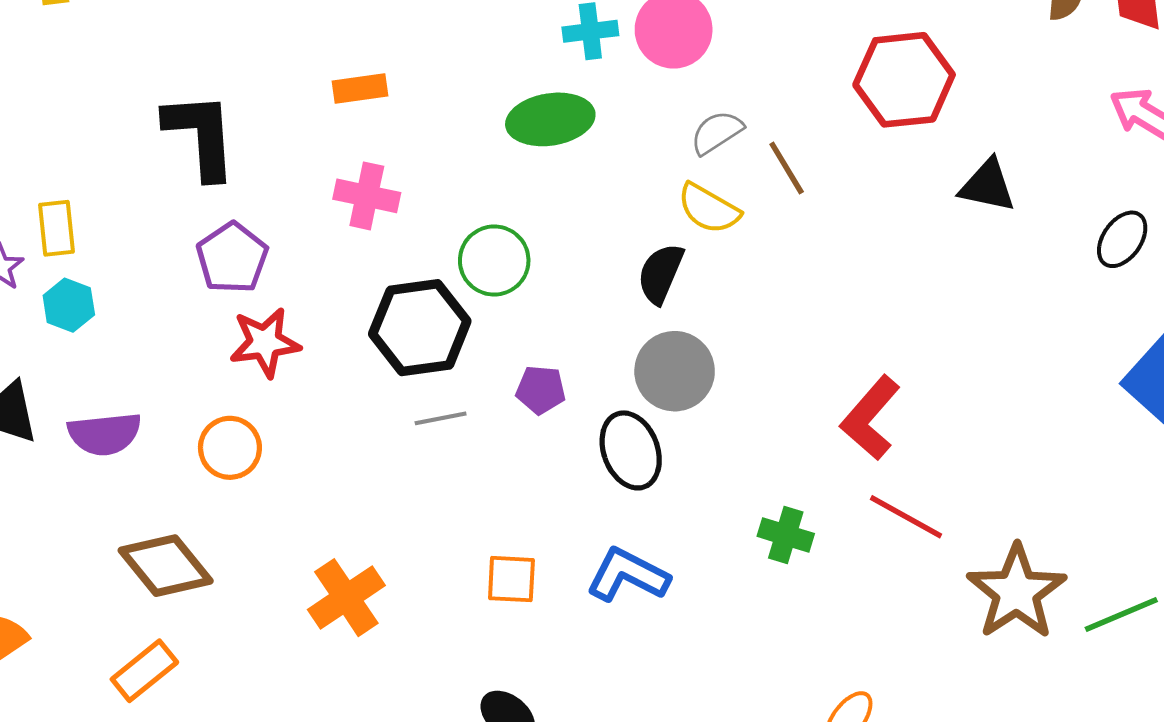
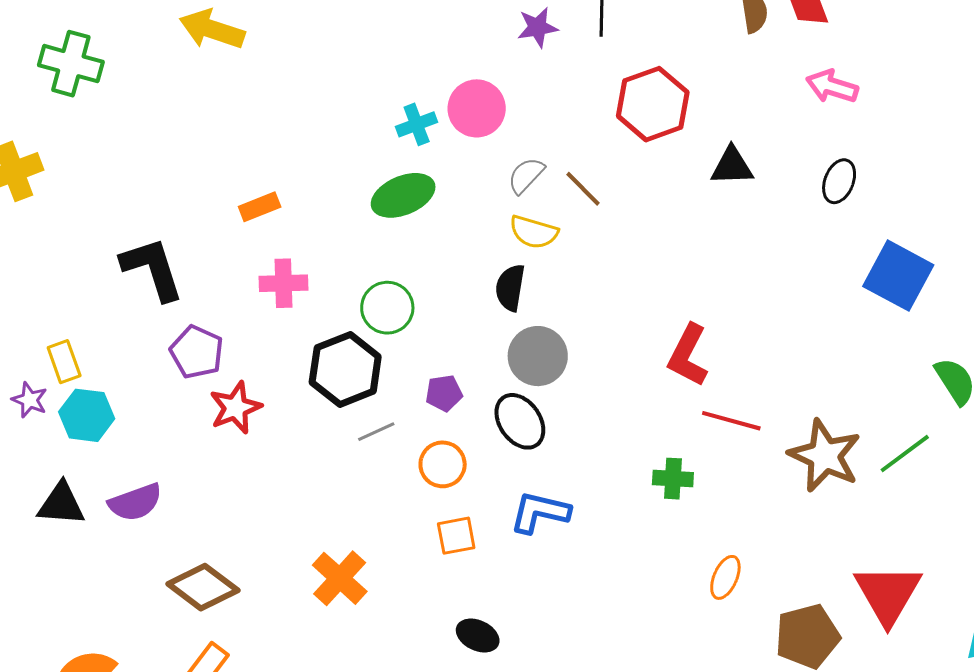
cyan hexagon: (69, 305) -> (87, 415), size x1.4
orange circle: (230, 448) -> (443, 464), moved
green cross: (786, 535) -> (673, 479), moved

